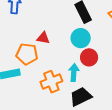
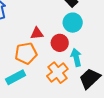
red circle: (89, 57) -> (60, 43), moved

